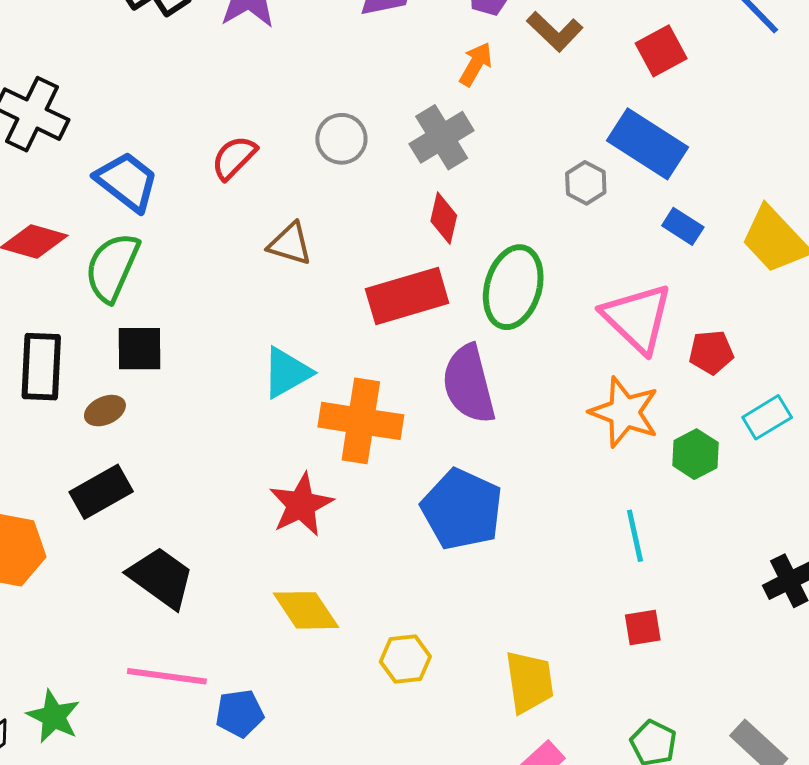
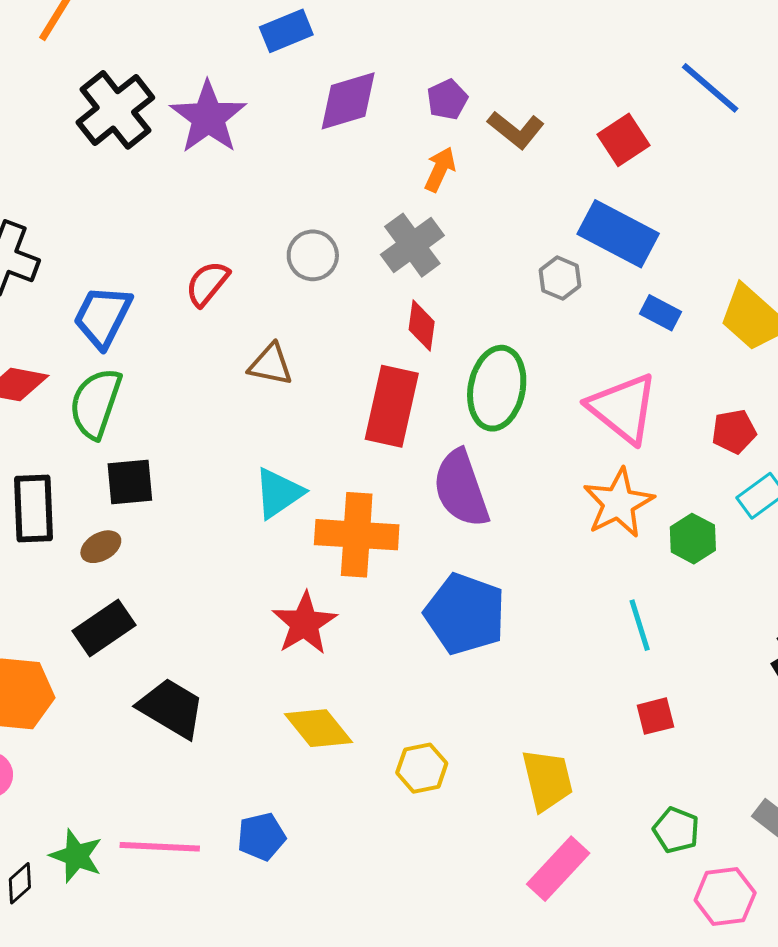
blue trapezoid: (127, 181) -> (103, 317), turned -96
red rectangle: (407, 296) -> (392, 406), turned -56
red pentagon: (711, 352) -> (734, 431), moved
orange star: (624, 412) -> (618, 503), turned 30
pink line: (167, 676) -> (160, 847), moved

